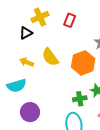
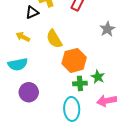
yellow arrow: (27, 62) -> (23, 37), moved
orange hexagon: (83, 63) -> (74, 60), moved

